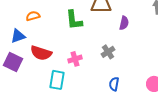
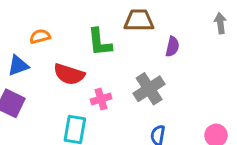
gray cross: (108, 52) -> (149, 89), size x1.5
red semicircle: (41, 53) -> (69, 74), moved

